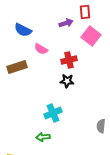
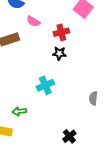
green arrow: (43, 137) -> (19, 111), moved

